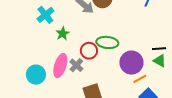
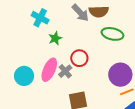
cyan cross: (45, 15) -> (40, 18), turned -30
green ellipse: (107, 42) -> (112, 34), moved

